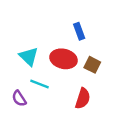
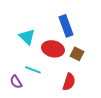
blue rectangle: (79, 31) -> (66, 26), size x1.5
cyan triangle: (29, 56) -> (27, 37), moved

